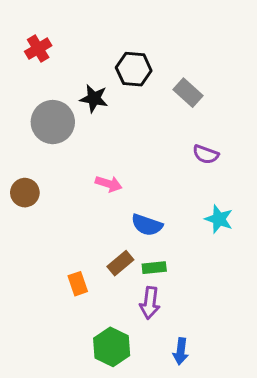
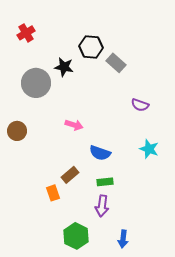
gray rectangle: (188, 93) -> (116, 63), moved
brown rectangle: (120, 263) -> (70, 175), moved

